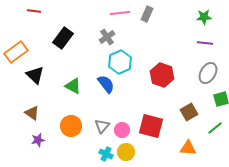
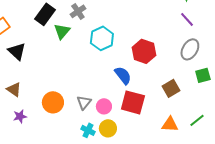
gray cross: (107, 37) -> (78, 11), moved
purple line: (205, 43) -> (187, 19), turned 42
blue semicircle: (106, 84) -> (123, 75), moved
green triangle: (73, 86) -> (62, 31), moved, turned 42
green line: (215, 128) -> (197, 120), moved

